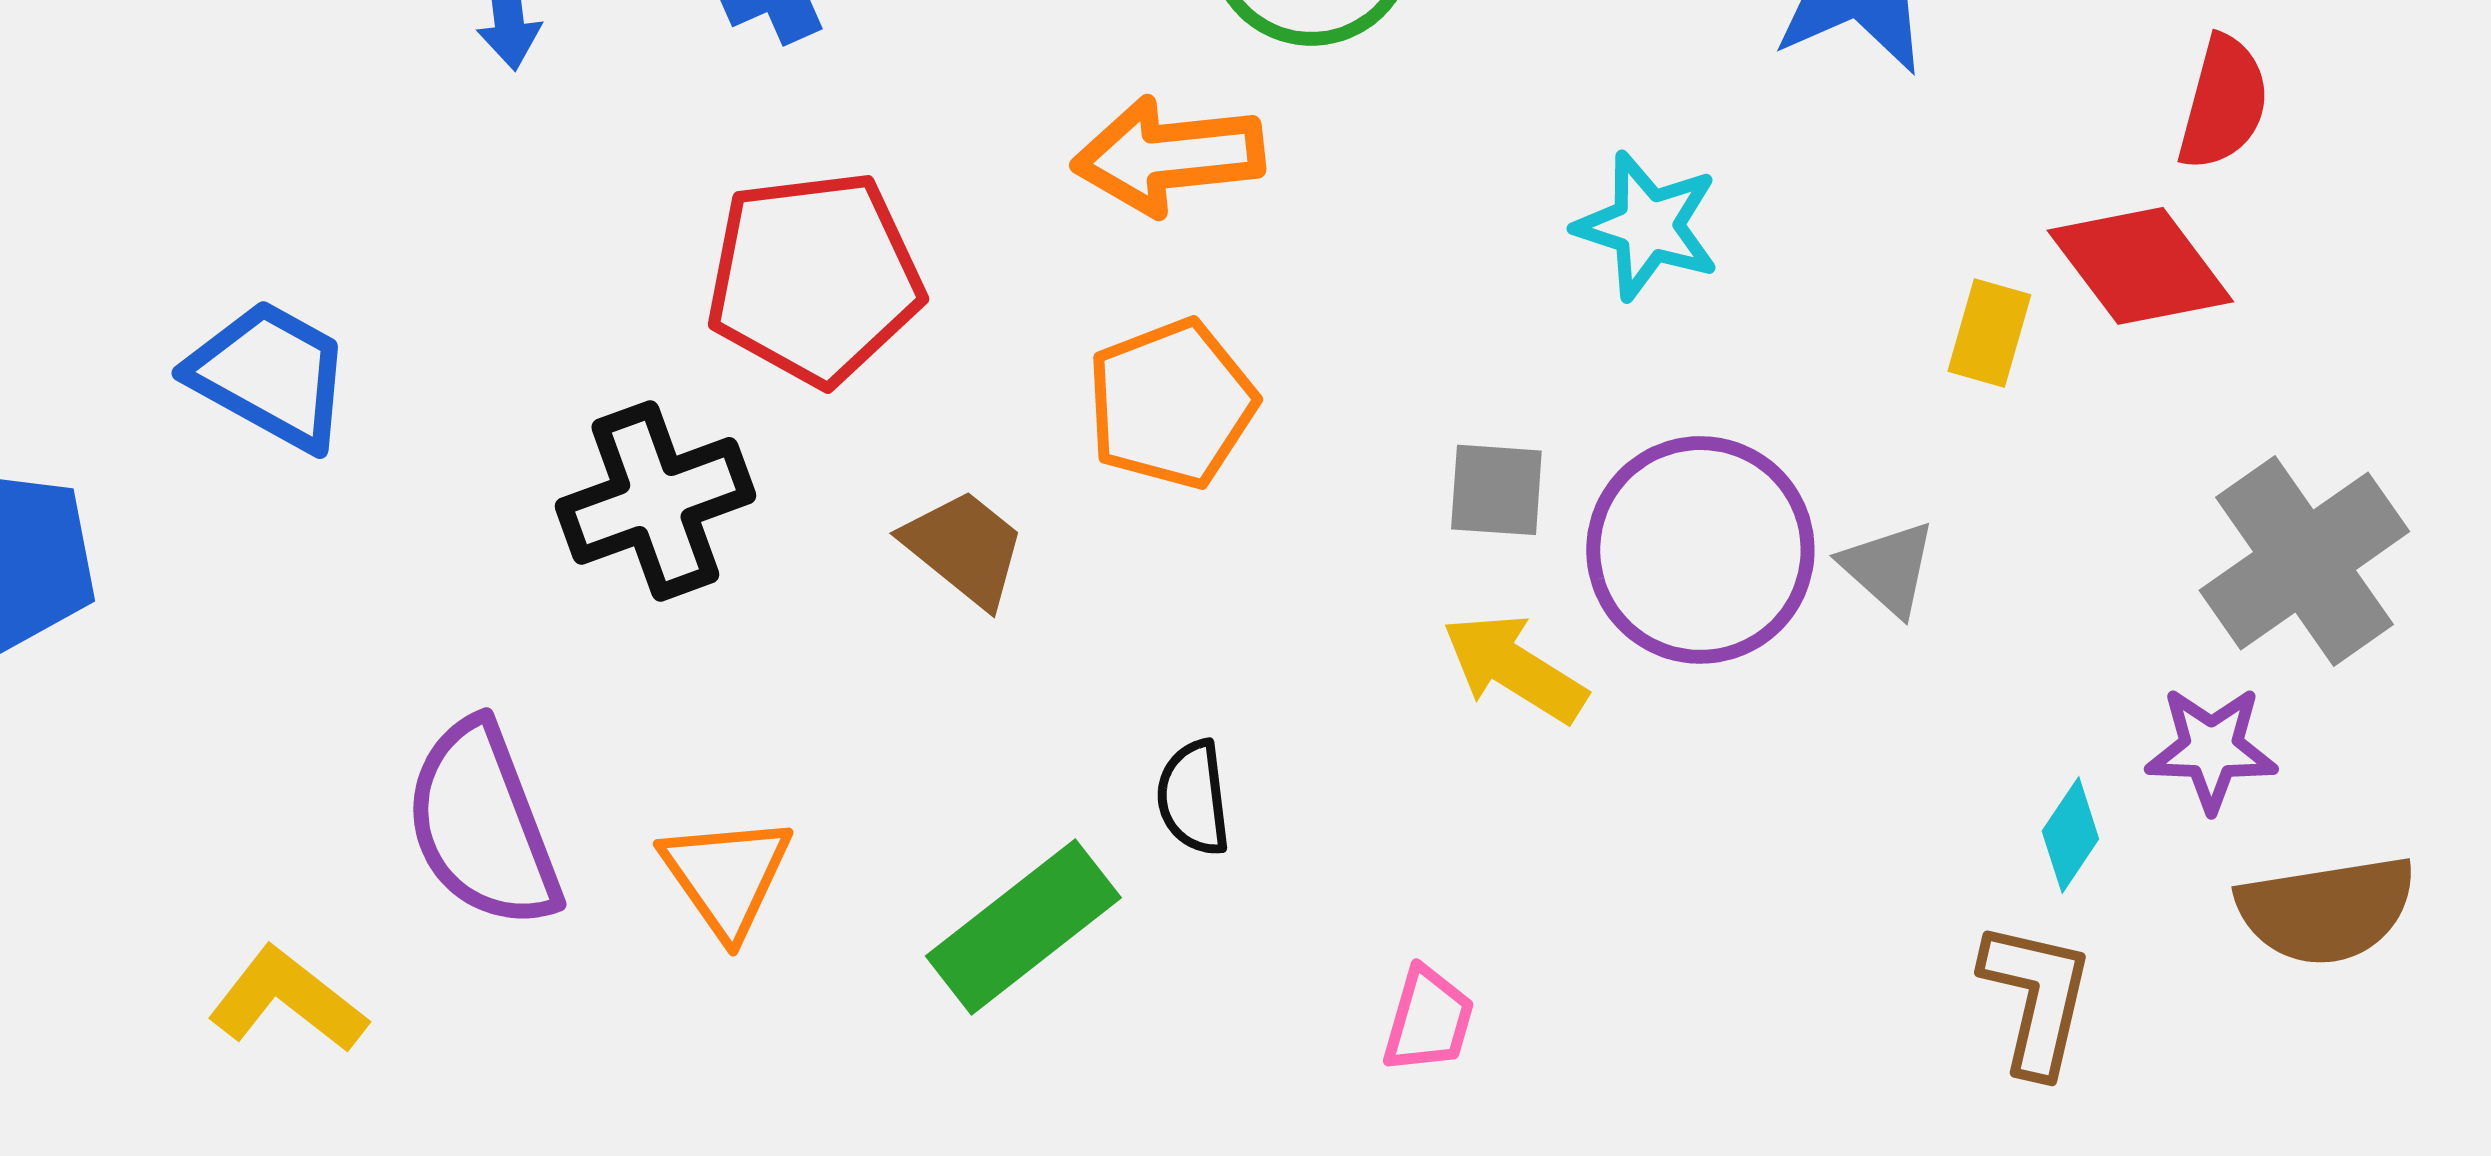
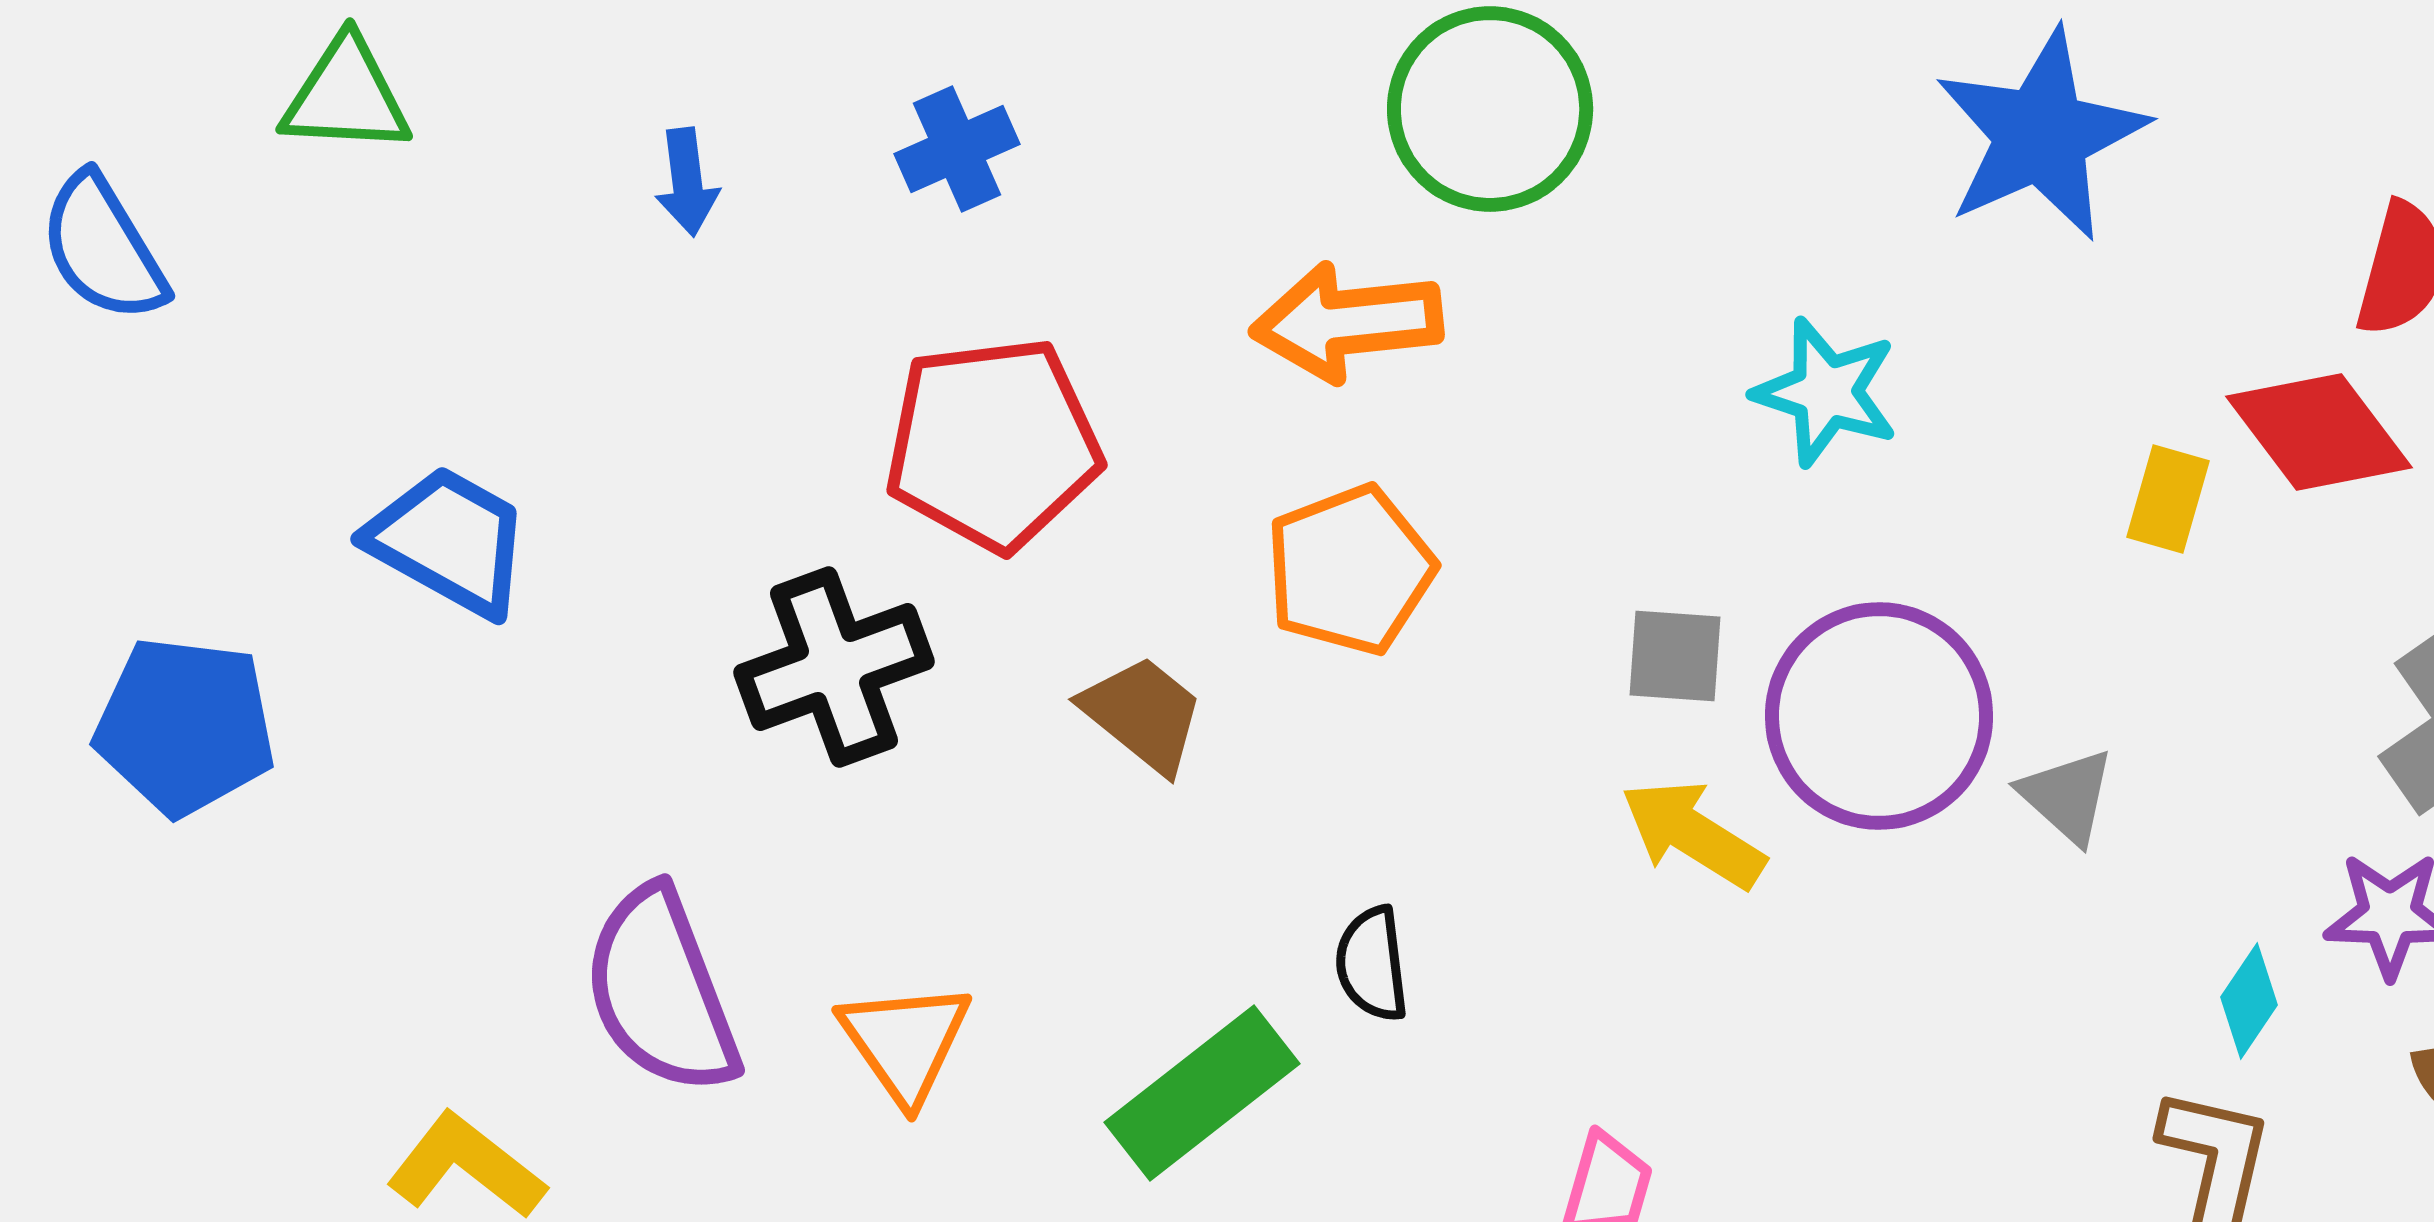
gray triangle: (1888, 568) -> (2067, 796), moved

